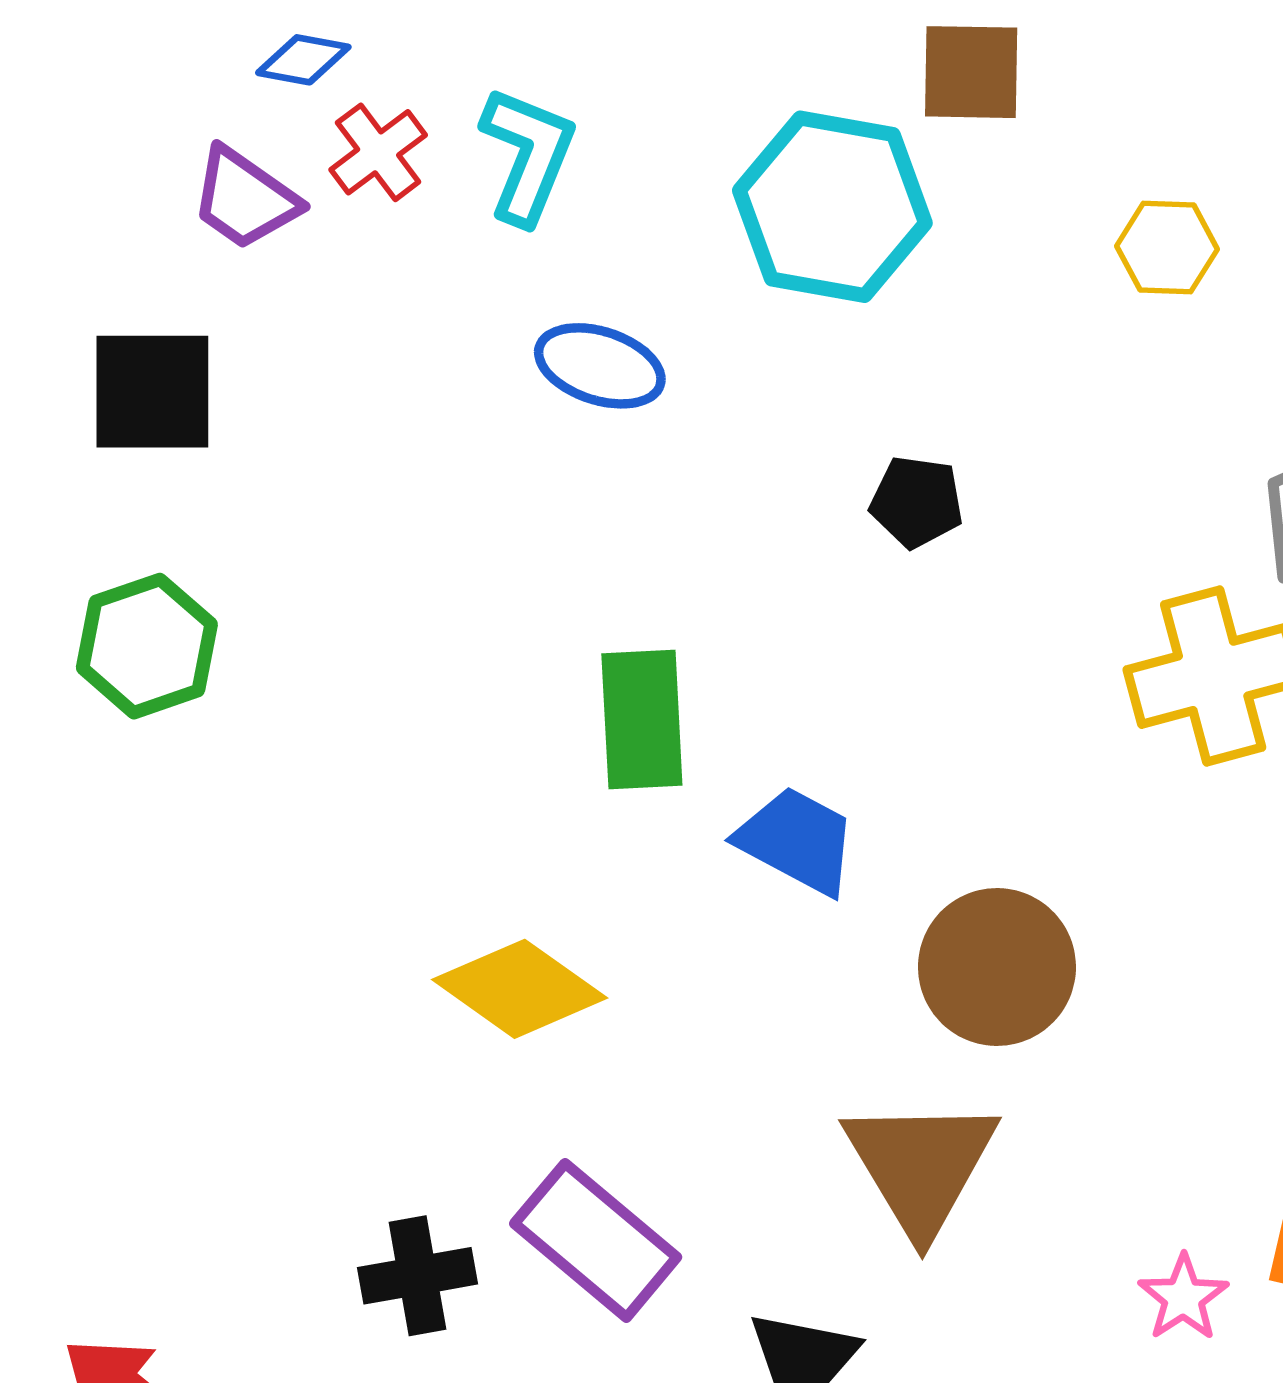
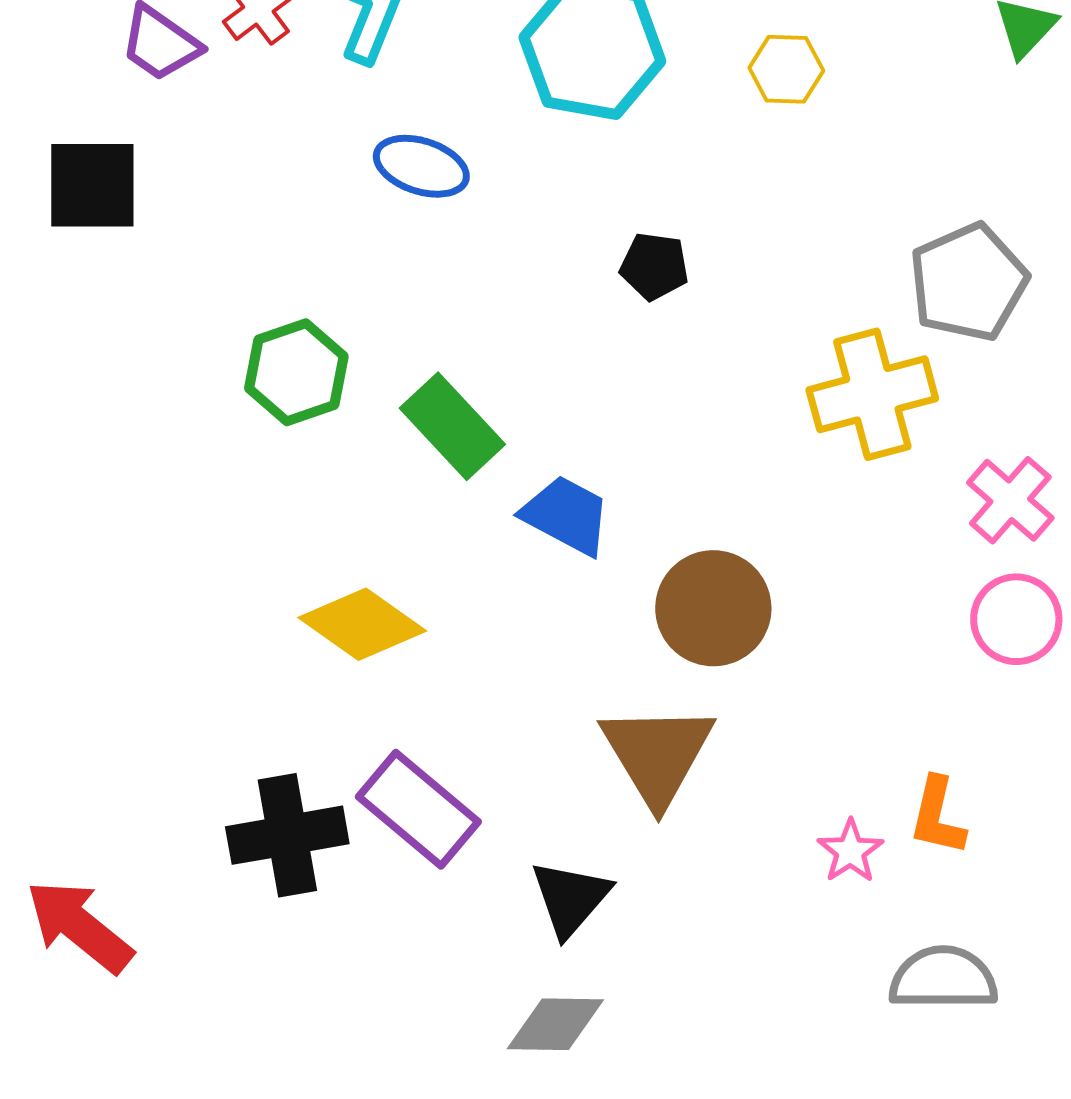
yellow hexagon: (1167, 248) -> (786, 69), moved
green hexagon: (147, 646) -> (296, 372), moved
green rectangle: (642, 719) -> (452, 426), turned -40
black cross: (418, 1276) -> (287, 835), size x1.4

